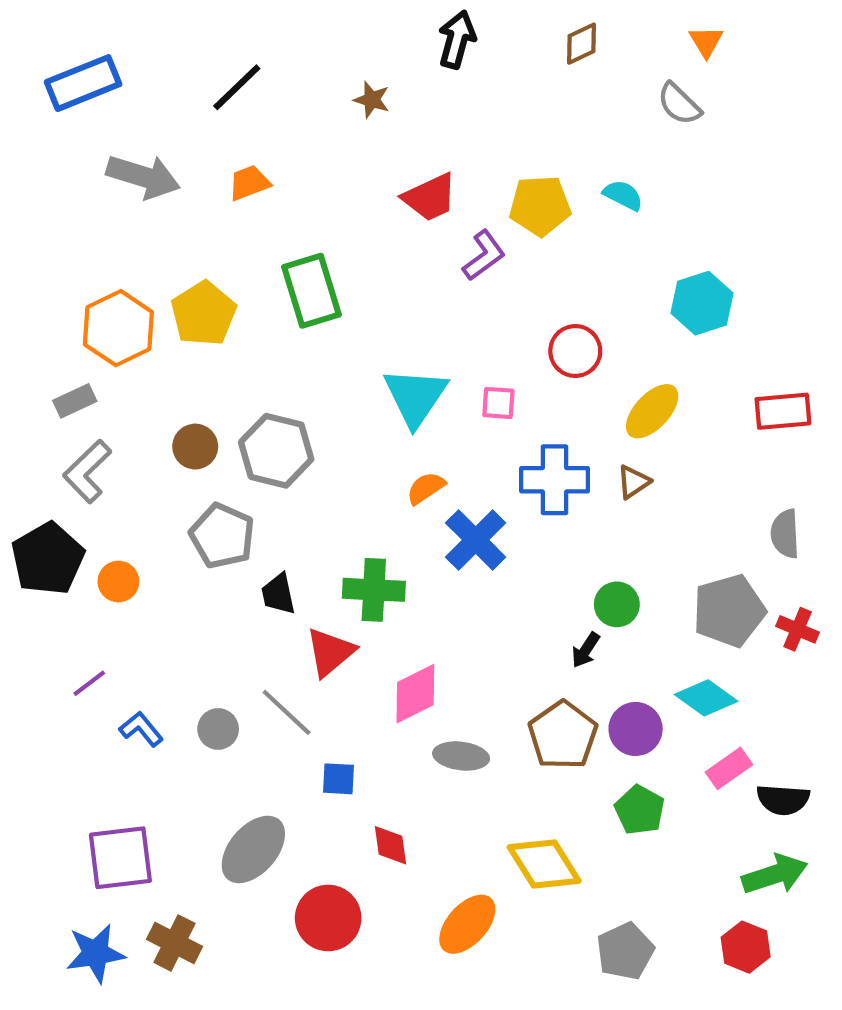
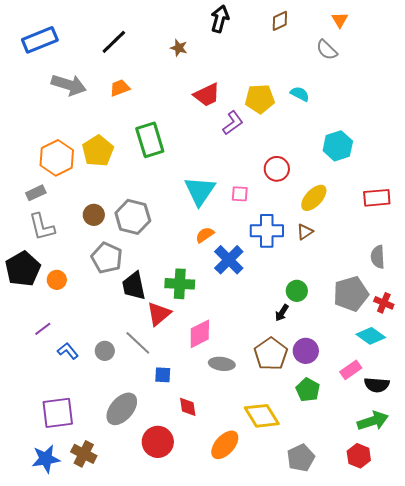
gray L-shape: (87, 471) -> (42, 227), turned -60
black trapezoid: (278, 594) -> (134, 286), size x1.4
cyan diamond: (706, 698) -> (371, 336), moved

